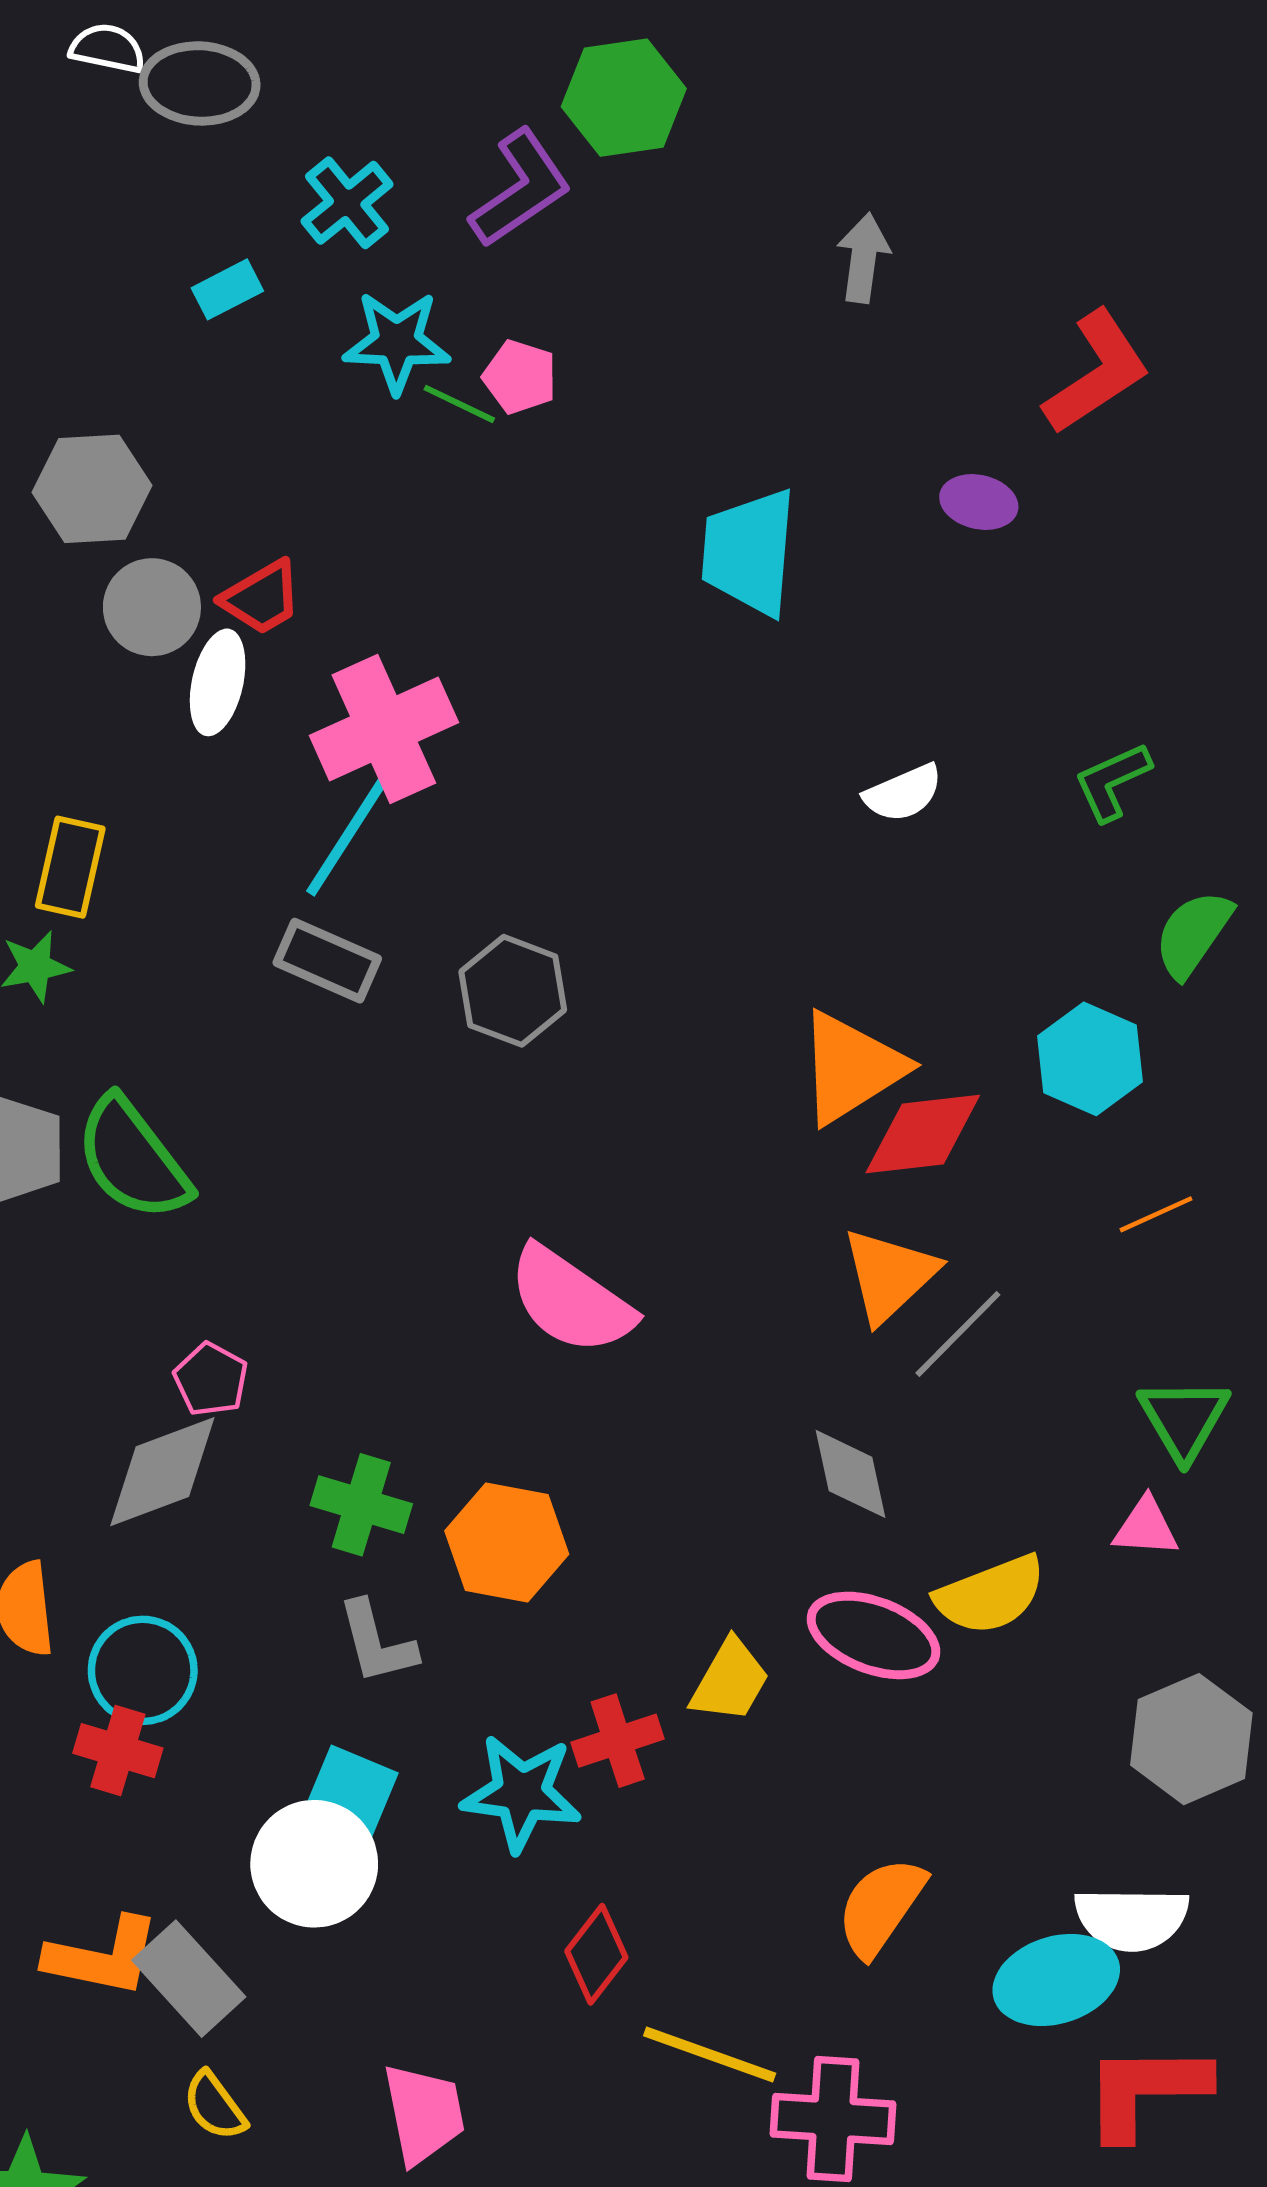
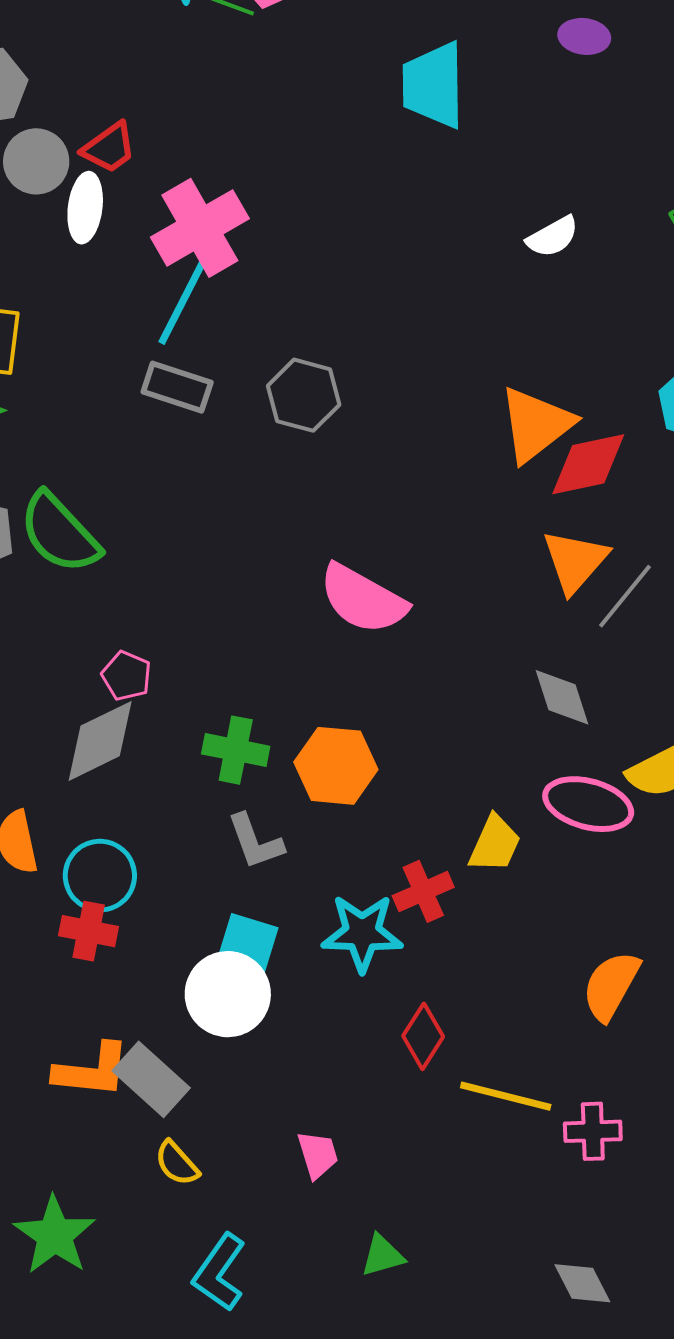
pink trapezoid: (424, 2114) -> (318, 1155), size x0.7
pink cross: (833, 2119) -> (593, 1131), size x0.7

